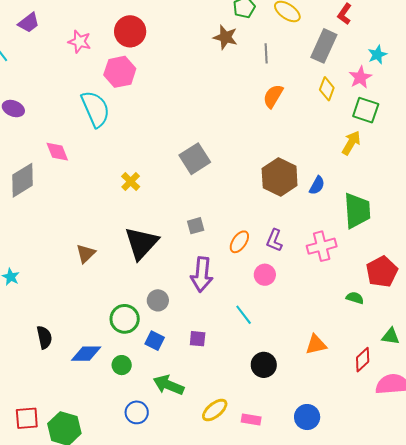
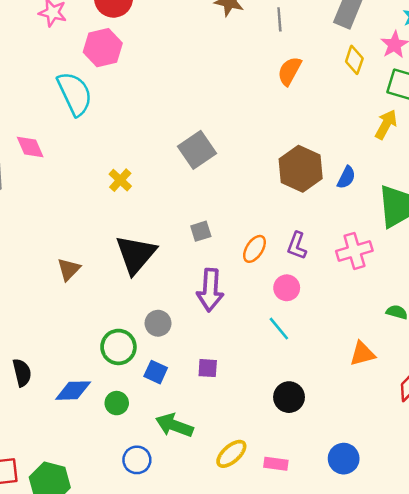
cyan line: (244, 315) -> (279, 329), moved
orange triangle: (316, 345) -> (362, 354), moved

